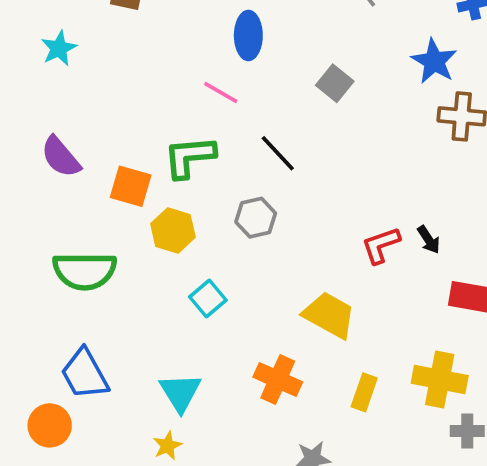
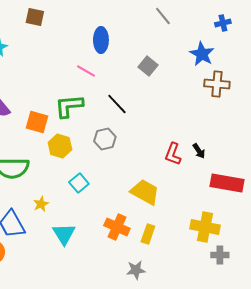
red L-shape: (381, 245) -> (173, 154), turned -50
yellow rectangle: (364, 392) -> (148, 234), moved
yellow star: (167, 446) -> (41, 204), moved

